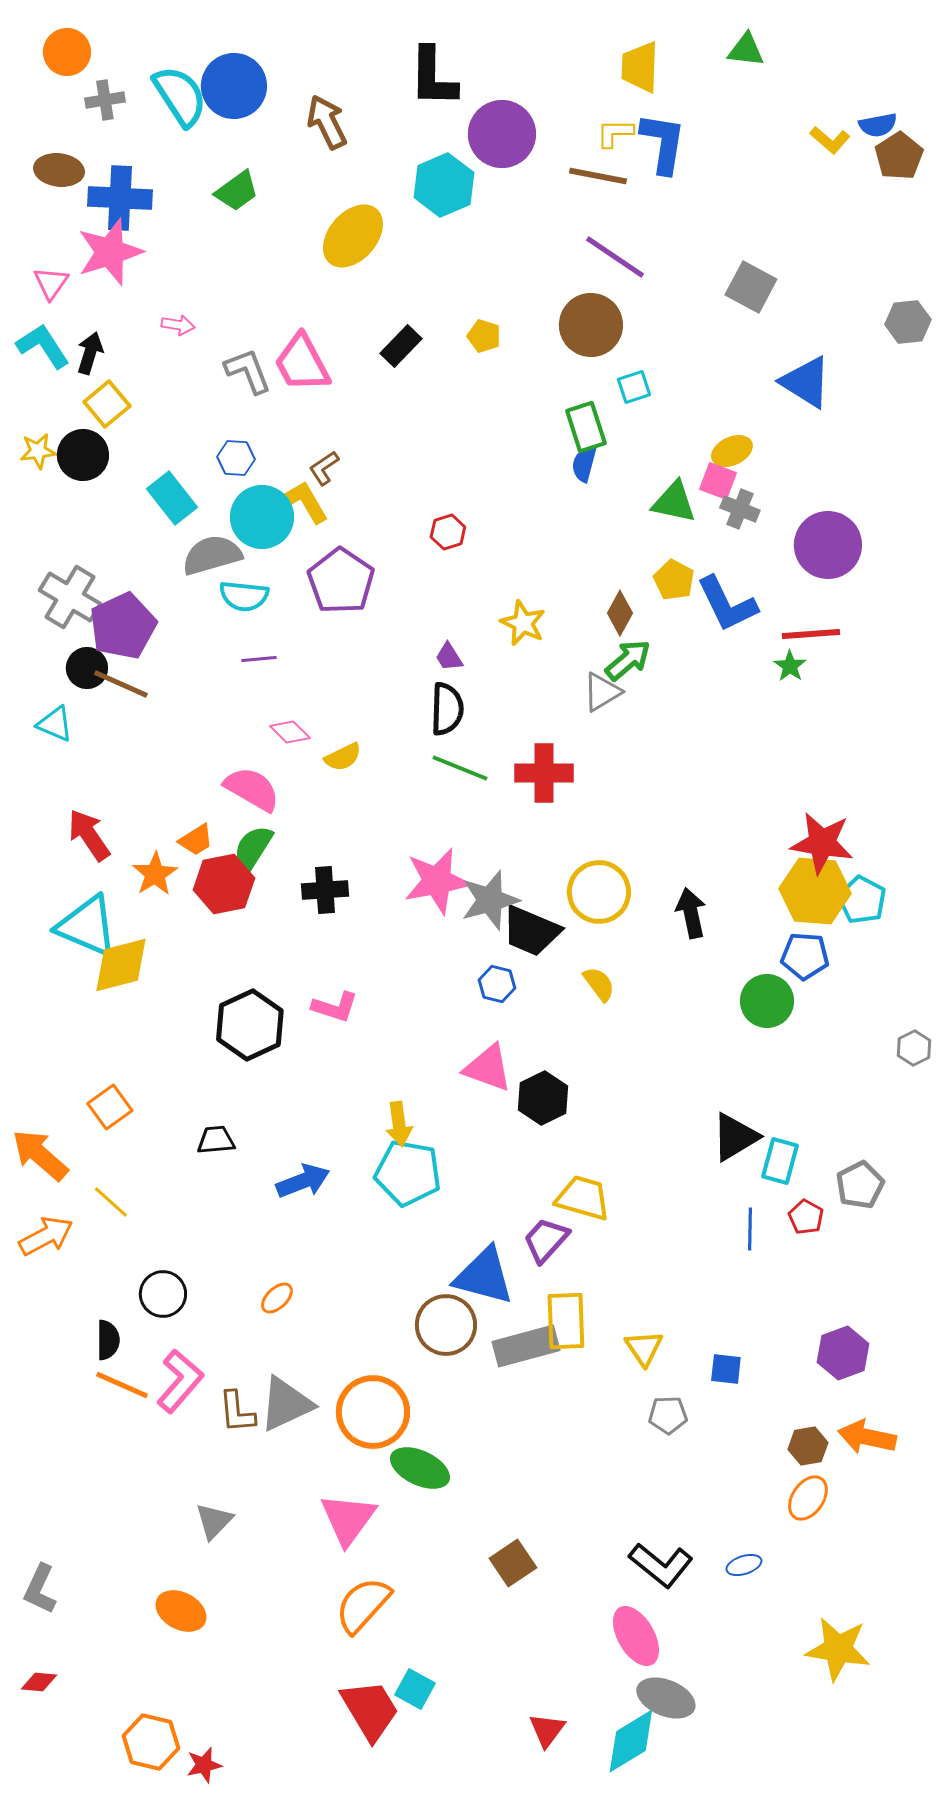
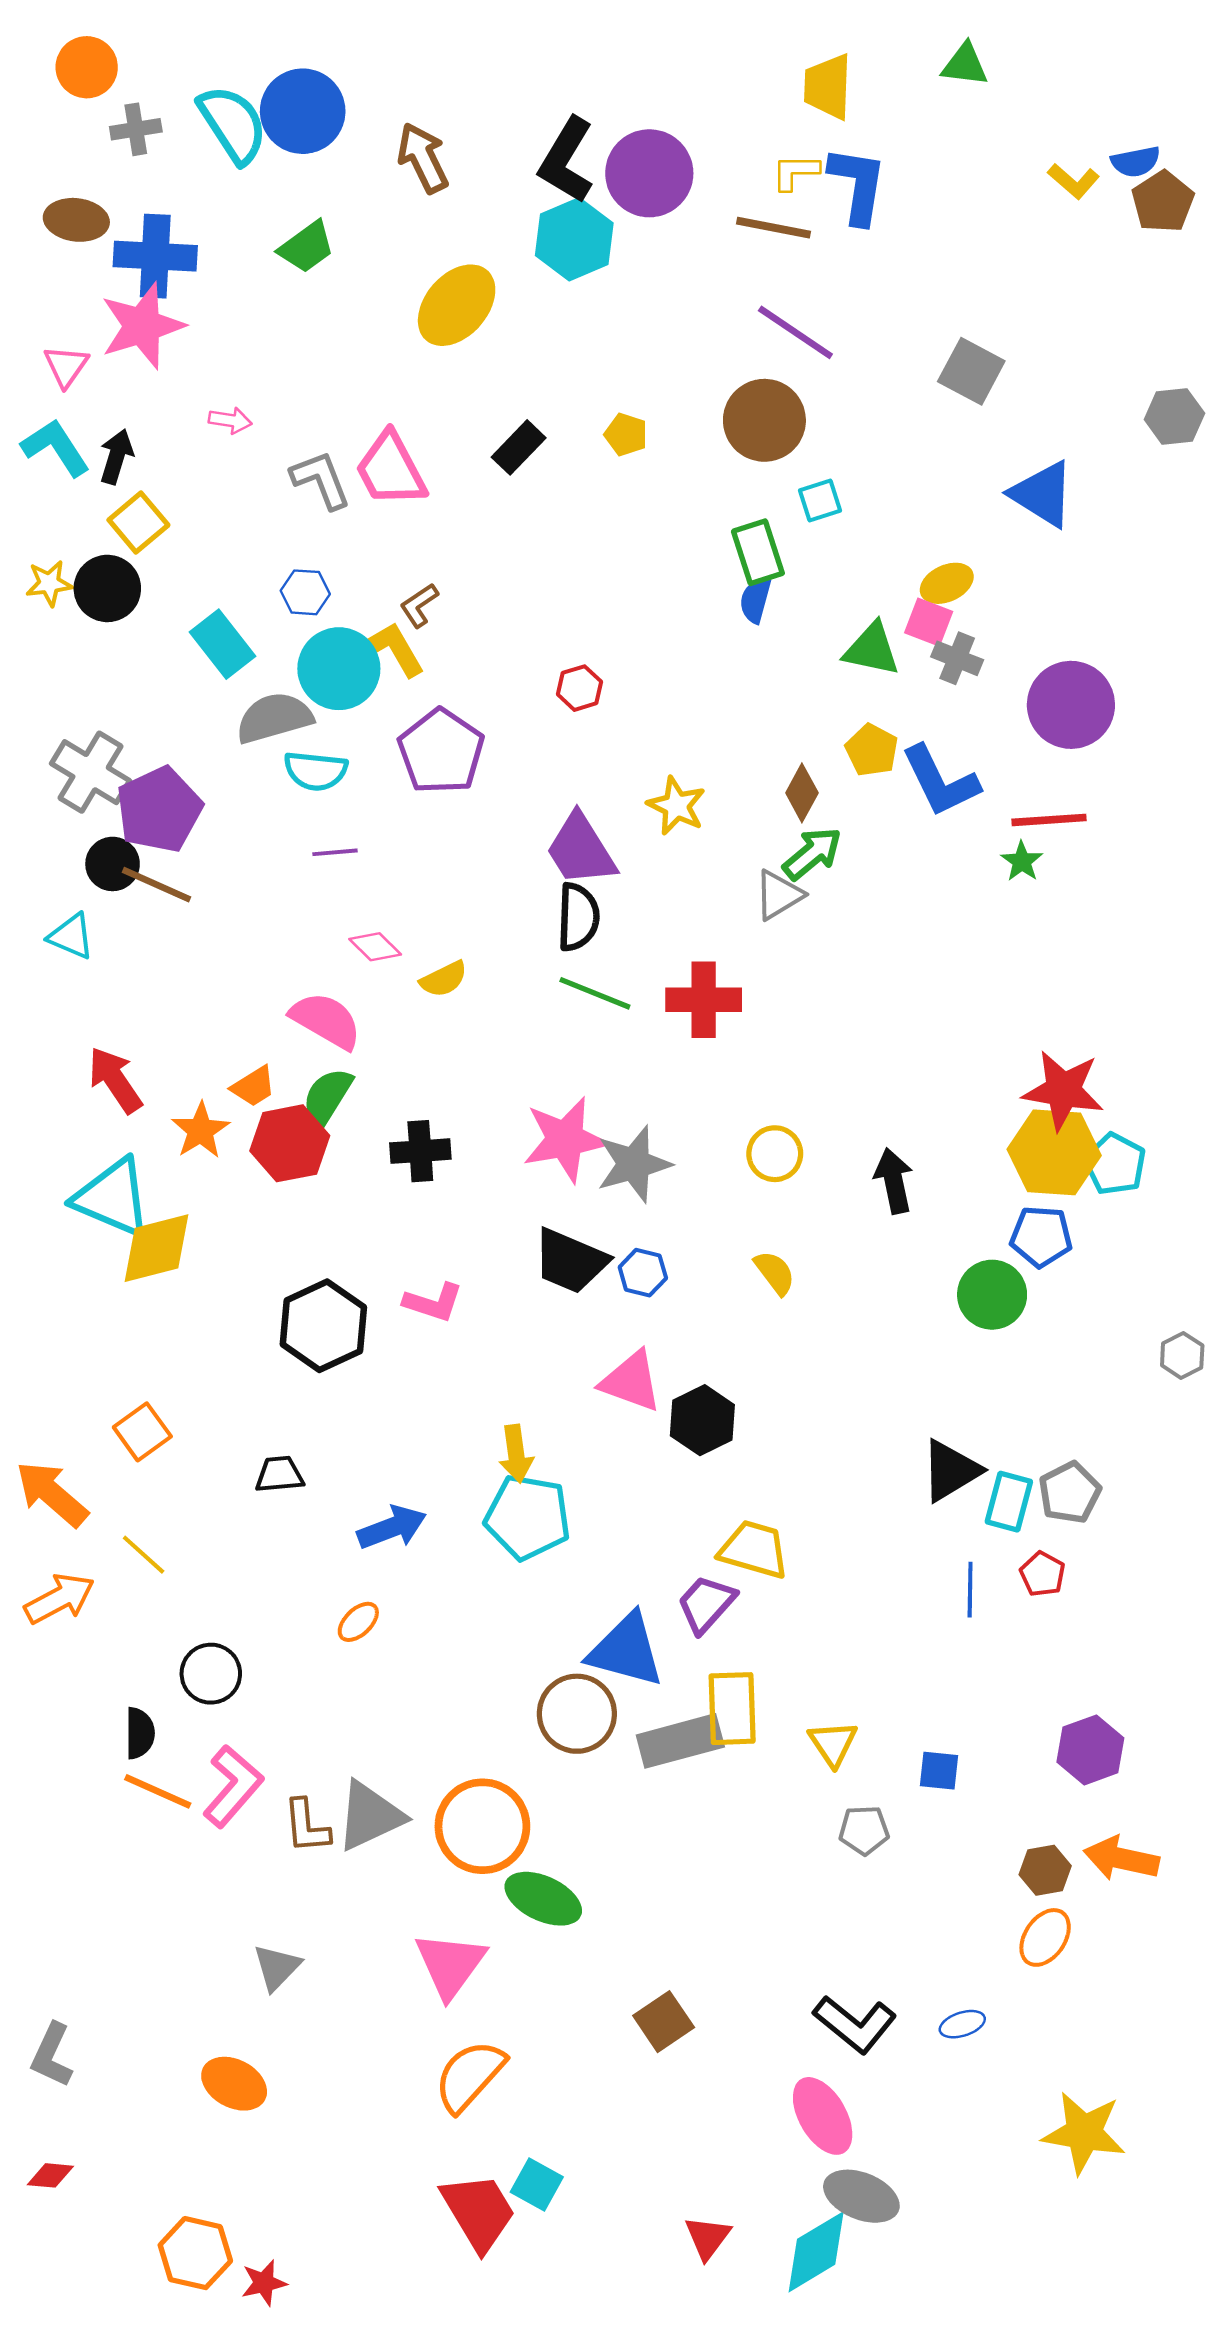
black L-shape: (433, 77) -> (567, 160), moved, turned 30
purple trapezoid: (449, 657) -> (581, 850), size x2.0
yellow circle: (599, 892) -> (775, 1154), size x0.7
black trapezoid: (531, 931) -> (570, 1261), moved
gray pentagon: (860, 1185) -> (1070, 1493), moved
orange ellipse: (277, 1298) -> (358, 1622), moved

